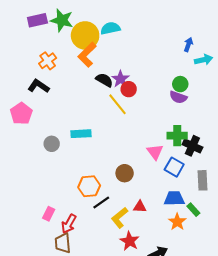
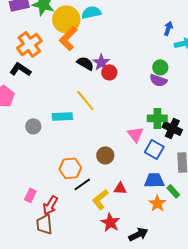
orange cross: (48, 61) -> (29, 44), size x1.4
yellow line: (117, 104) -> (85, 100), moved

